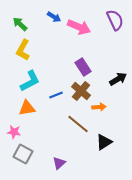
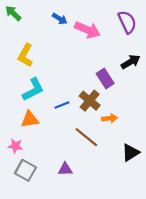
green arrow: (20, 24) -> (13, 13), moved
purple rectangle: (83, 67) -> (105, 78), moved
black arrow: (118, 79) -> (131, 62), moved
black triangle: (104, 142) -> (131, 153), moved
purple triangle: (59, 163) -> (65, 169), moved, turned 40

